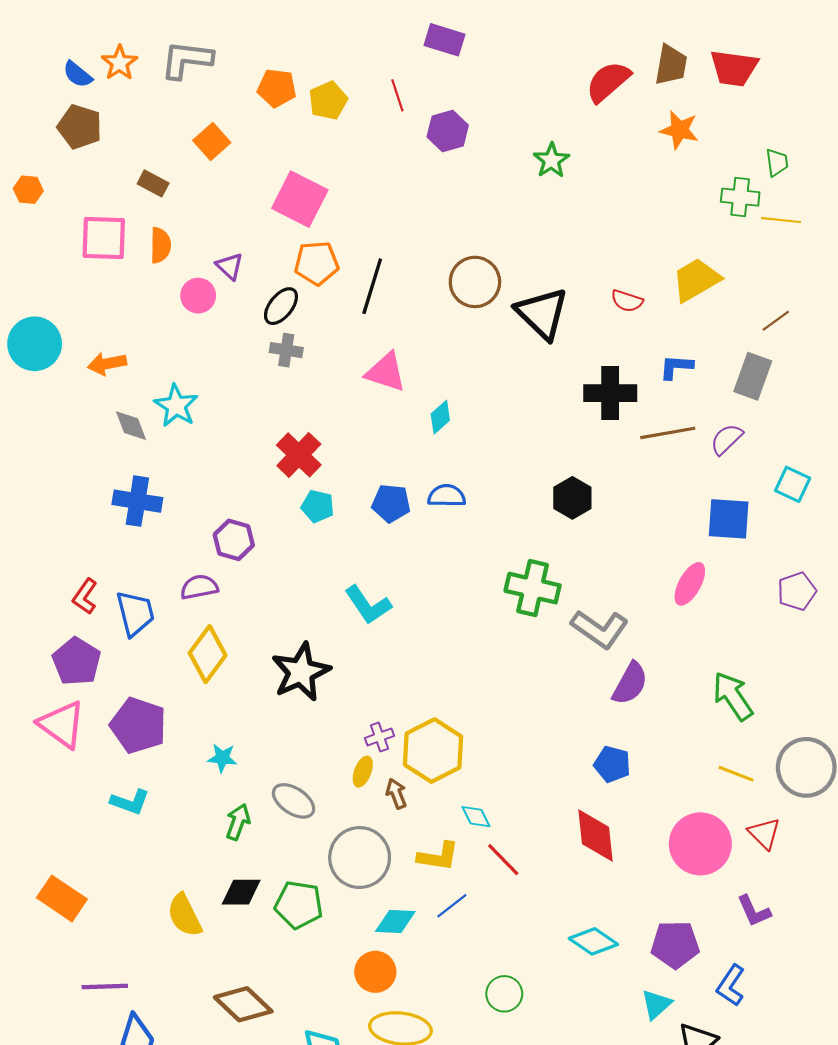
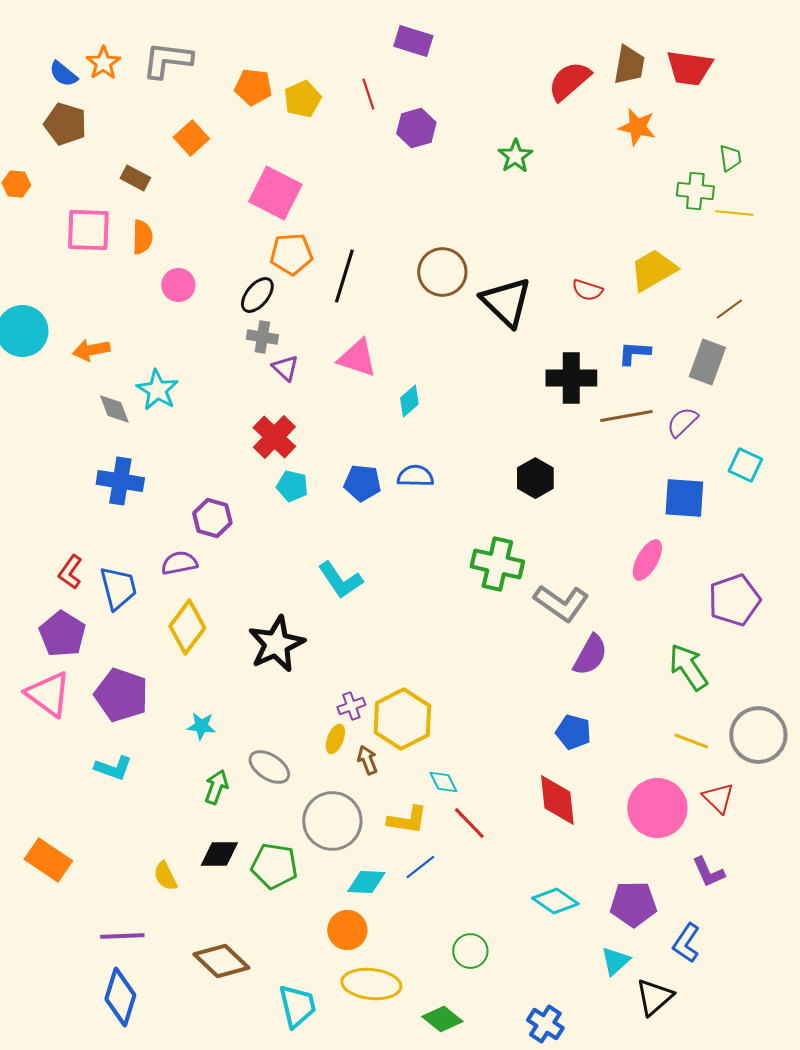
purple triangle: (230, 266) -> (285, 368), moved
purple pentagon: (797, 591) -> (734, 600), moved, size x1.4
yellow semicircle: (185, 915) -> (165, 876), size x0.7
purple line: (105, 986) -> (122, 936), moved

